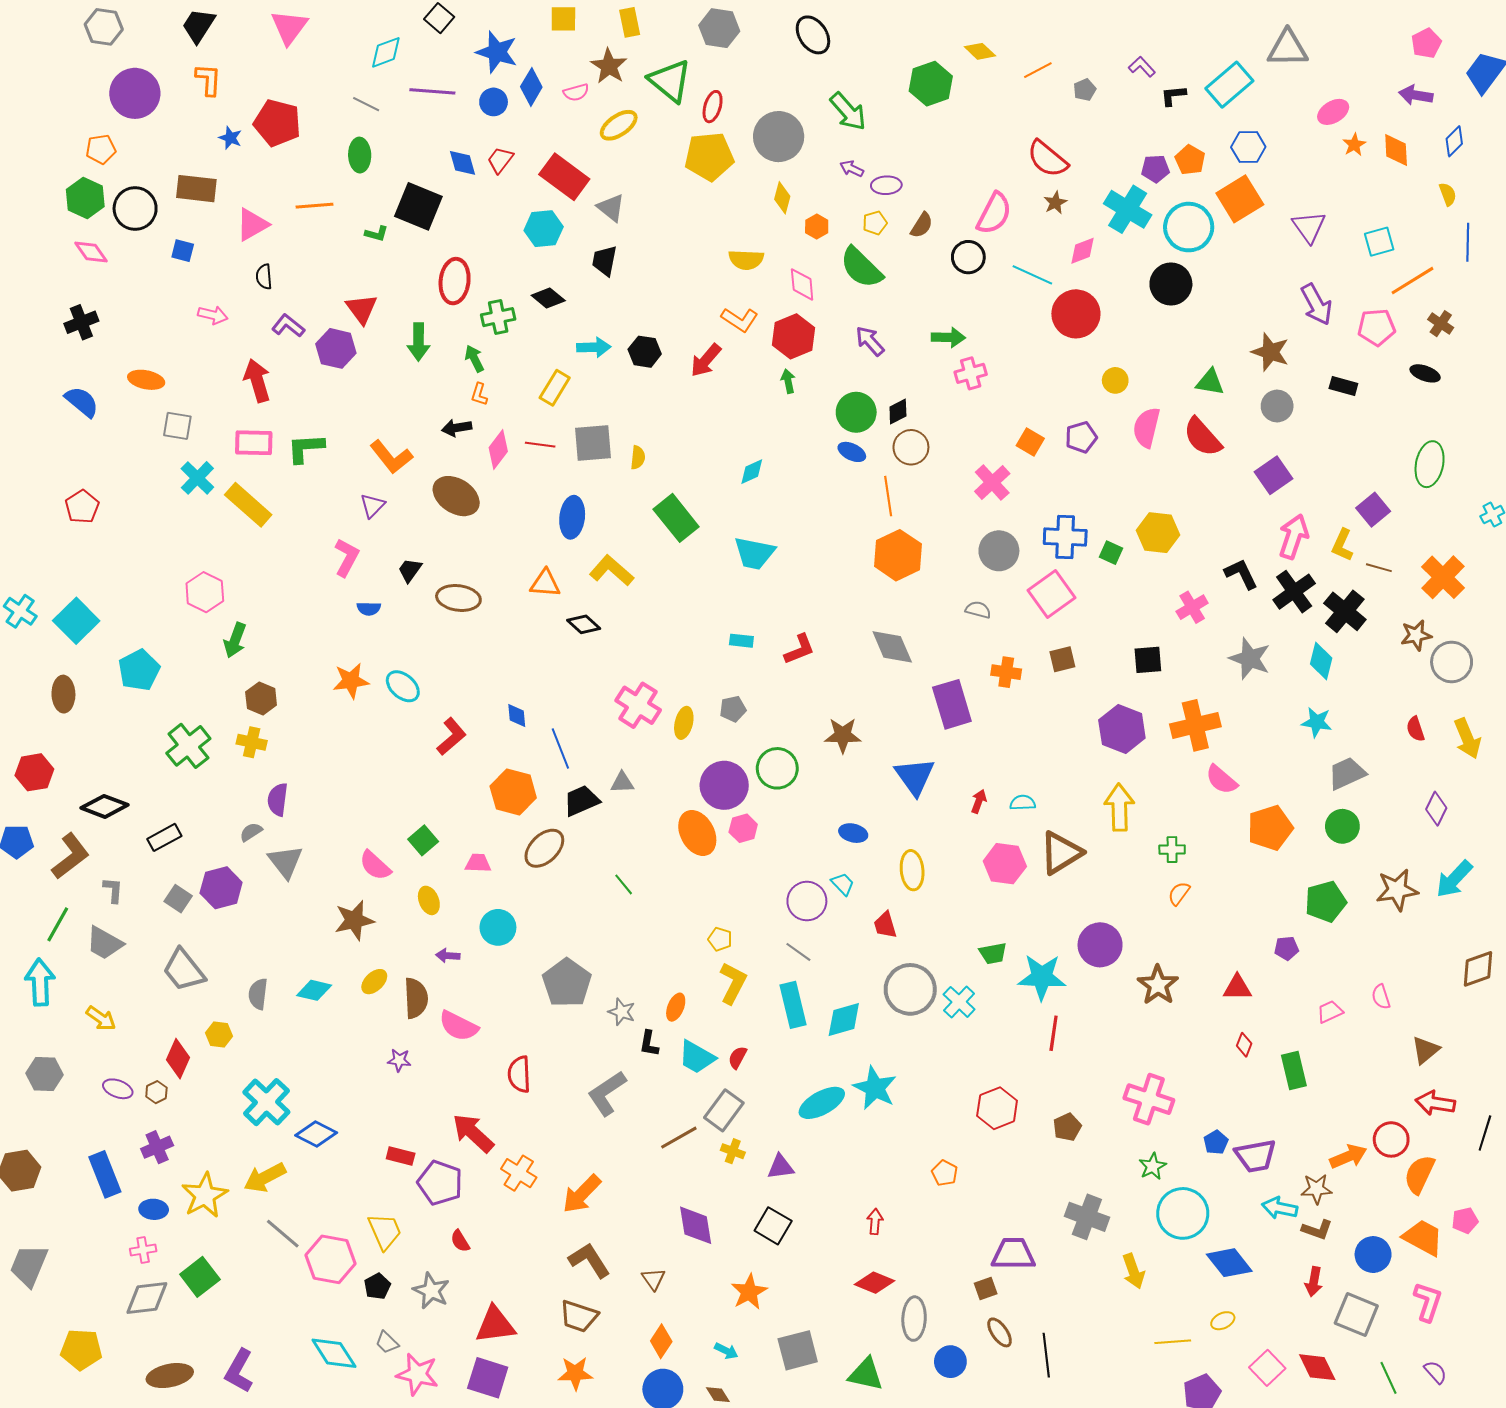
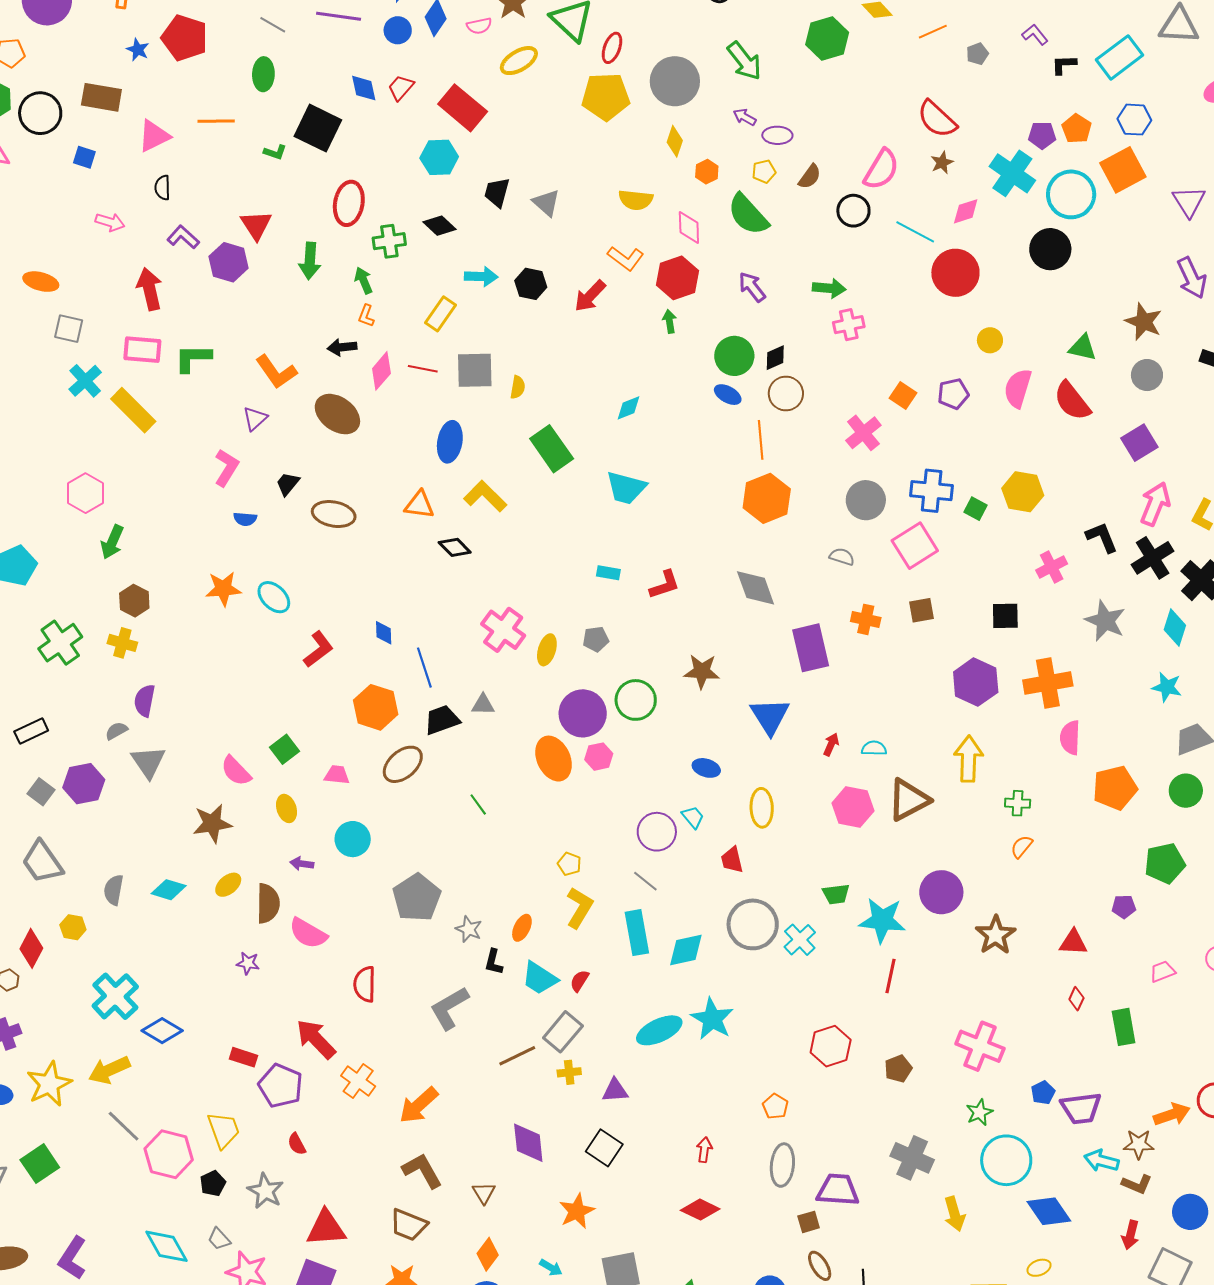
gray triangle: (611, 208) -> (546, 203), moved
pink semicircle: (1221, 780) -> (1070, 738), turned 48
yellow cross: (733, 1151) -> (569, 1072), turned -30
gray ellipse: (914, 1319) -> (782, 1165), moved

